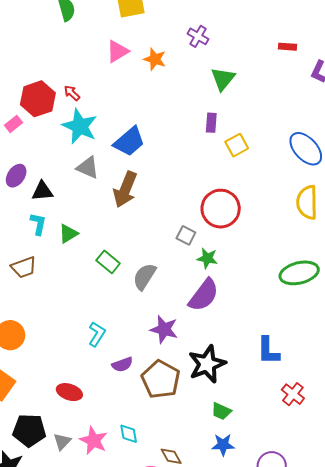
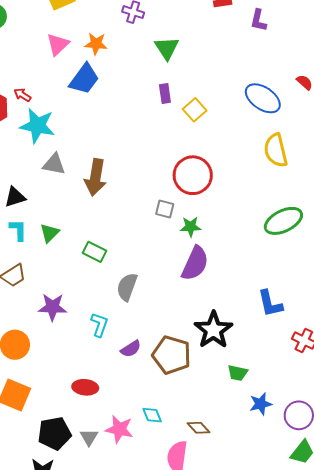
blue trapezoid: (129, 142) -> (84, 79), moved
gray semicircle: (144, 277) -> (127, 287), moved
purple star: (164, 329) -> (53, 307), moved
blue star: (223, 445) -> (261, 404), moved

